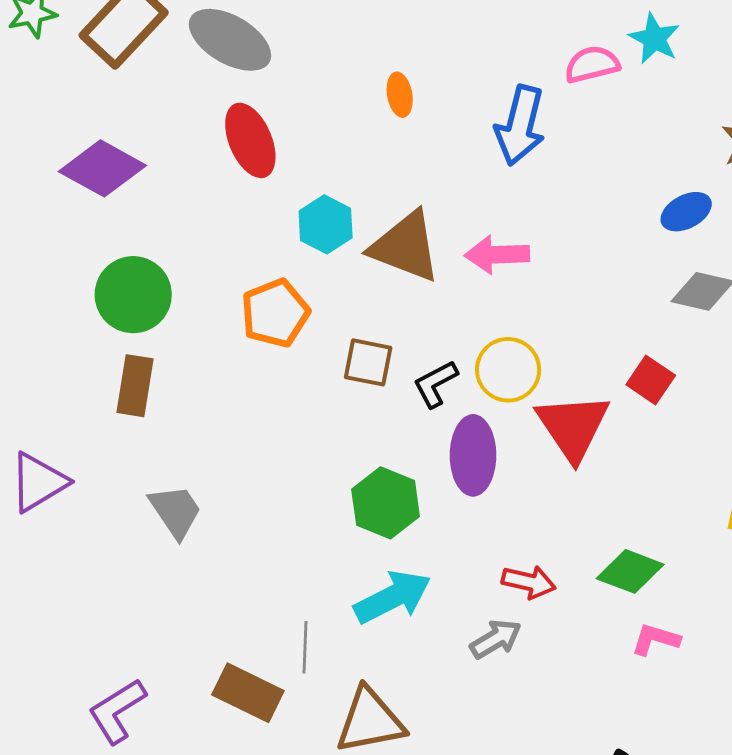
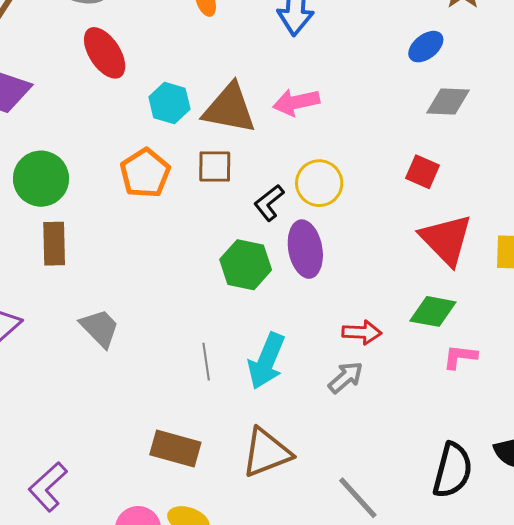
brown square: (368, 362) -> (215, 166), moved
red triangle: (573, 427) -> (446, 240), moved
green hexagon: (386, 503) -> (246, 265), moved
cyan arrow: (393, 597) -> (266, 361), turned 150
gray line: (305, 647) -> (206, 362), moved
purple L-shape: (117, 711) -> (48, 487), moved

